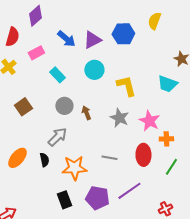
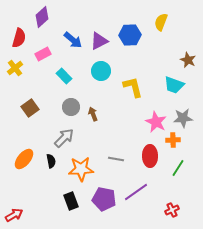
gray star: (119, 118) -> (183, 118), moved, turned -30

